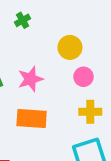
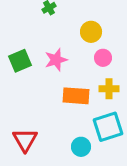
orange rectangle: (32, 119) -> (76, 96), moved

